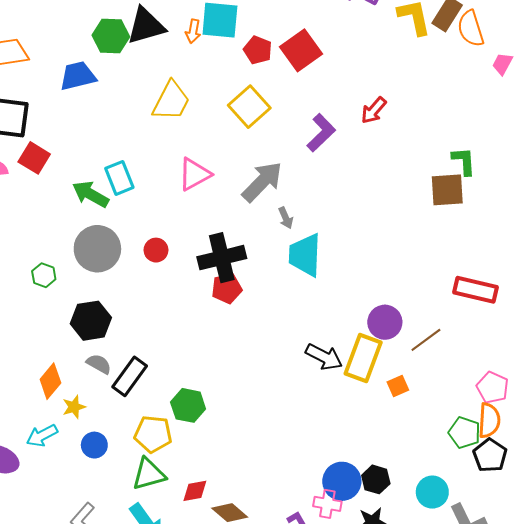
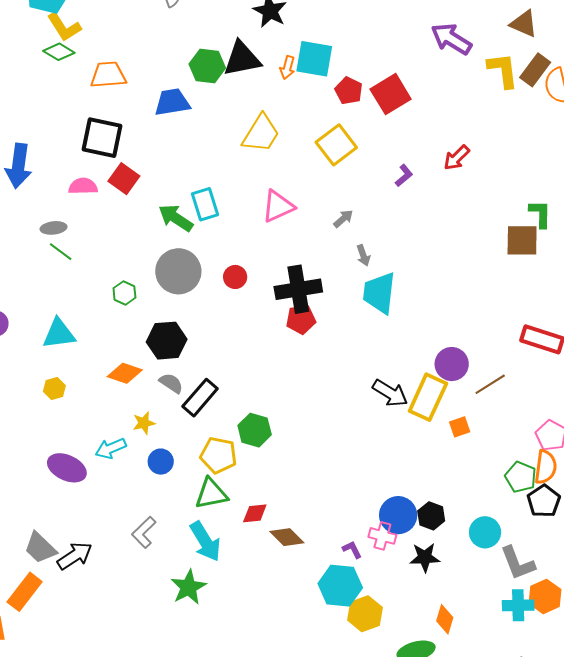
purple L-shape: (321, 133) -> (404, 175), size x0.6
gray arrow: (262, 182) -> (343, 219), size x0.5
orange diamond: (50, 381) -> (125, 373), moved, turned 64

